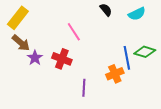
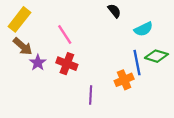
cyan semicircle: (137, 14) -> (143, 29), moved
pink line: (74, 32) -> (65, 35), moved

